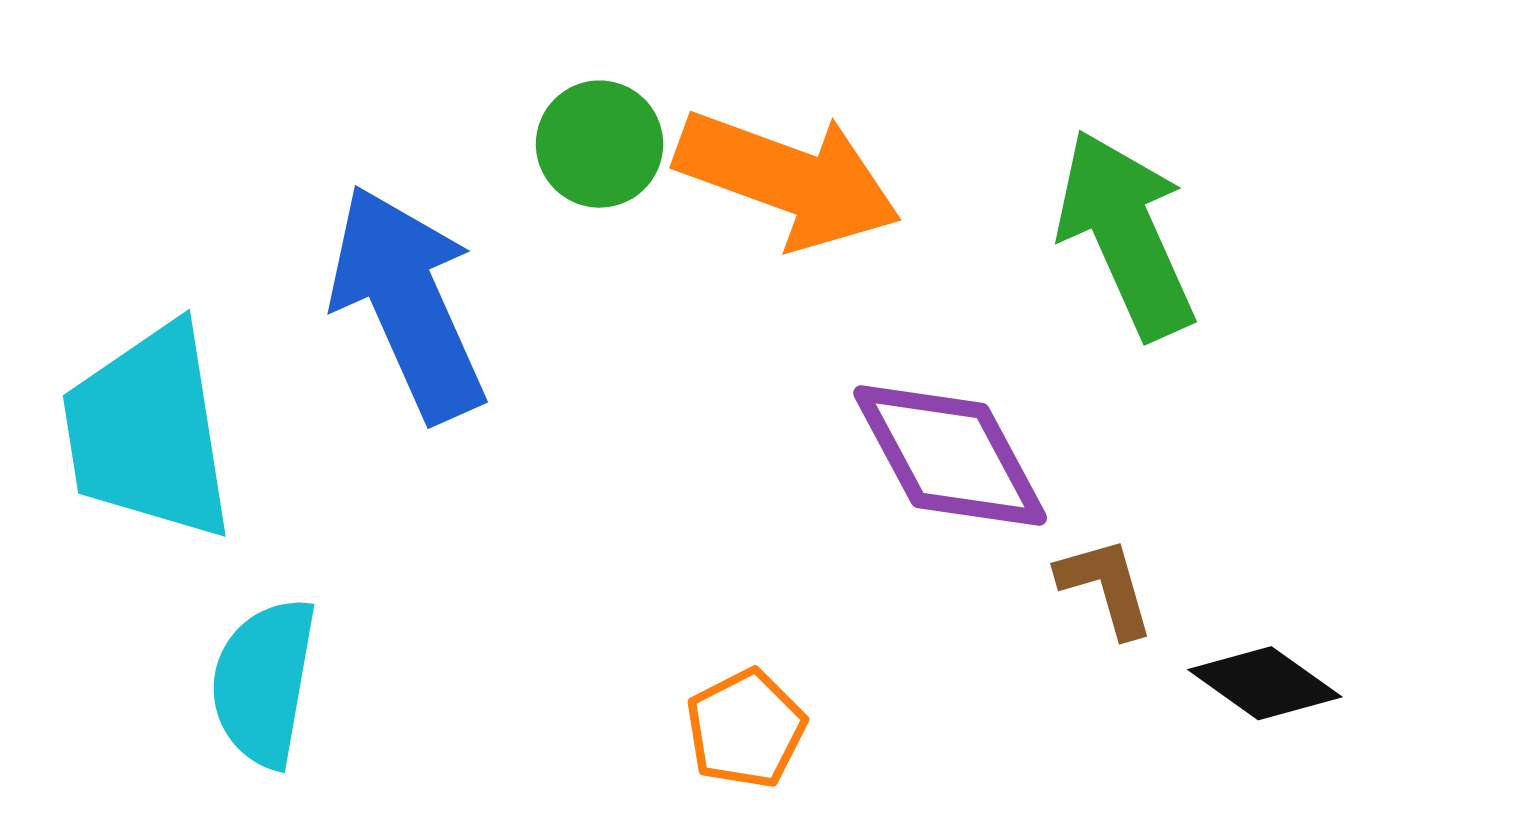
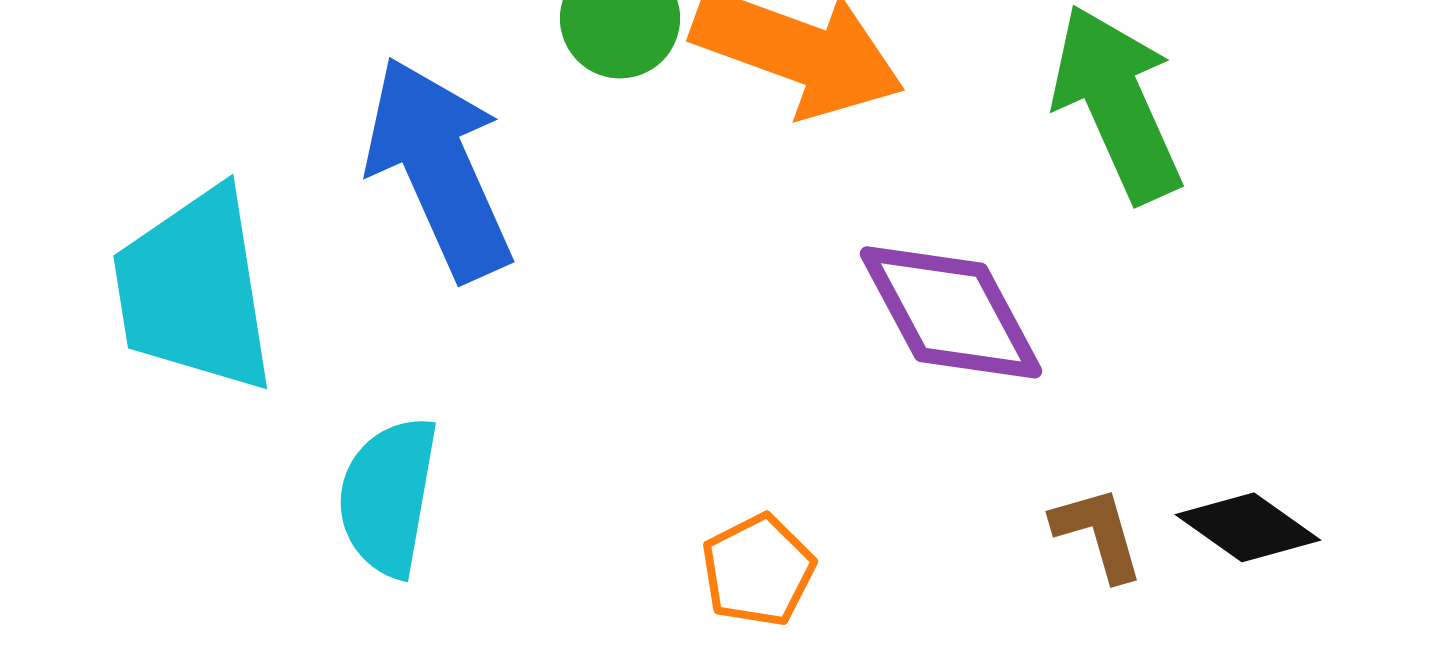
brown L-shape: (1106, 587) -> (1098, 533), moved
cyan semicircle: (264, 682) -> (388, 496), moved

